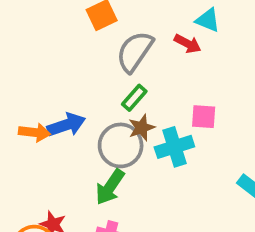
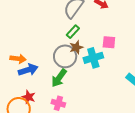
blue arrow: (66, 125) -> (28, 70), moved
orange arrow: (35, 132) -> (18, 59), moved

